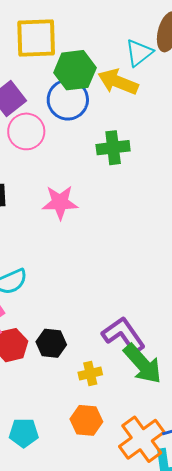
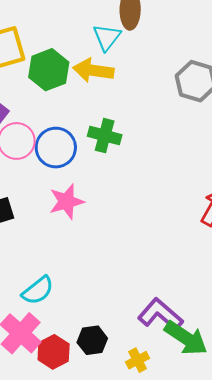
blue circle: (68, 100) -> (56, 148), moved
green cross: (113, 148) -> (105, 136), turned 36

